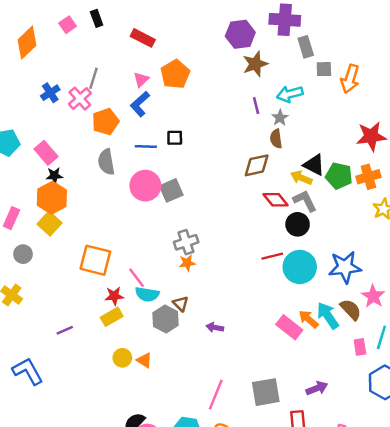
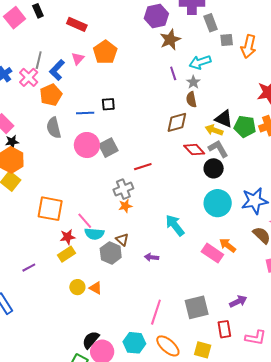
pink square: (68, 25) -> (15, 18), size x1.5
blue L-shape: (140, 104) -> (57, 70), moved
red line: (272, 256) -> (143, 167), moved
cyan arrow: (328, 316) -> (175, 225), moved

